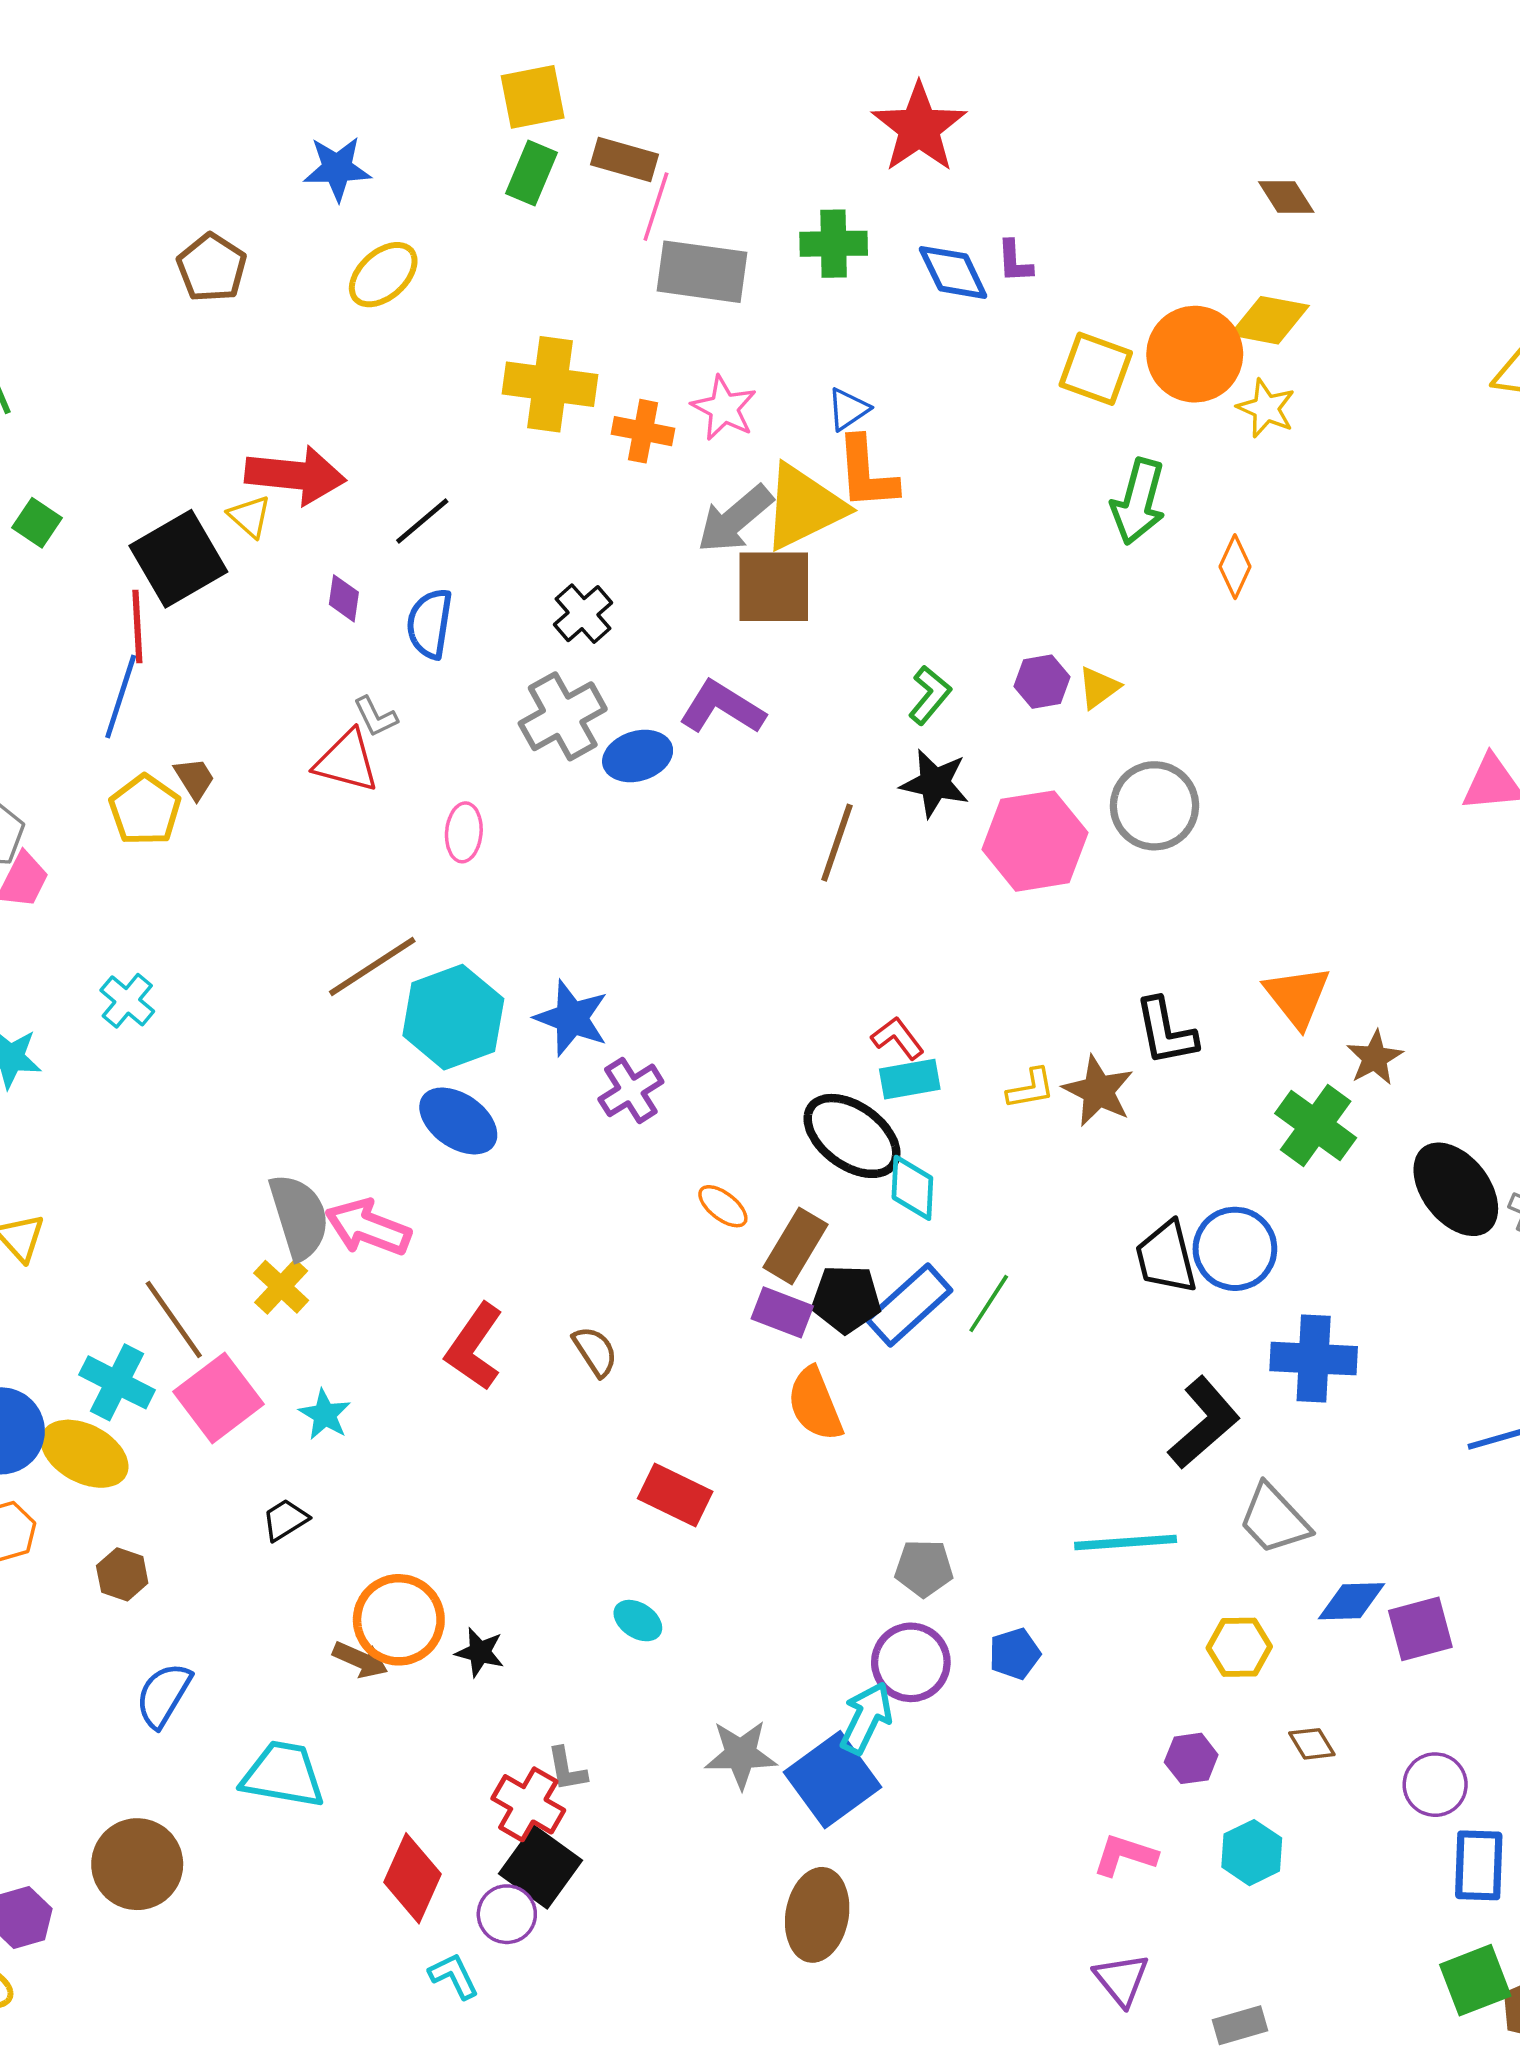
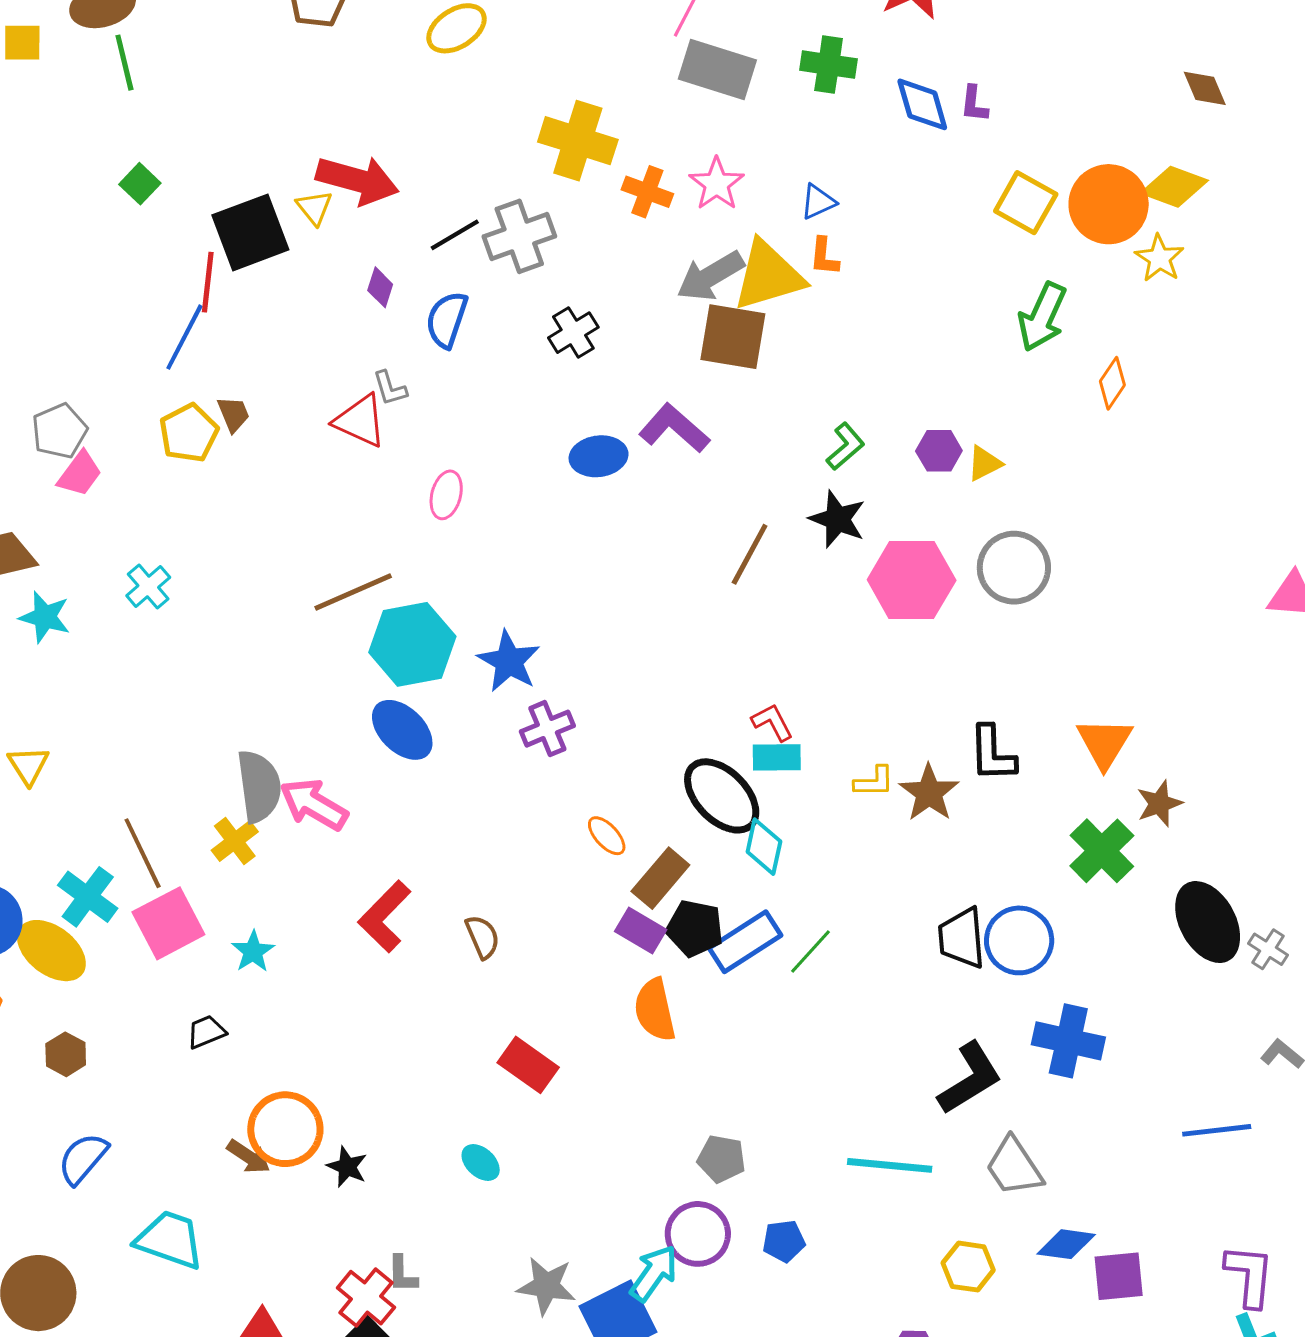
orange L-shape: (867, 473) -> (824, 256), size x0.6
gray cross: (563, 716) -> (519, 236), moved

